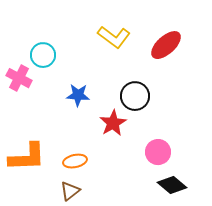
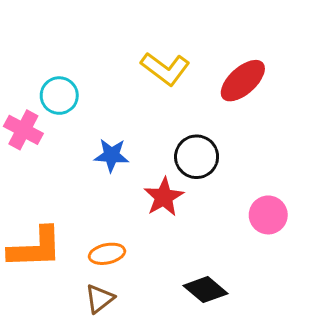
pink circle: (158, 152) -> (268, 215), moved
black diamond: (172, 185) -> (206, 290), moved

